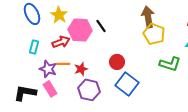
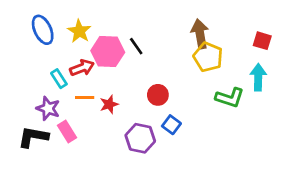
cyan rectangle: (34, 47) -> (59, 79), moved, turned -48
purple star: (48, 69) -> (48, 108), moved
blue square: (127, 84) -> (171, 125), size x0.6
purple hexagon: (89, 90) -> (140, 138), moved

